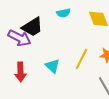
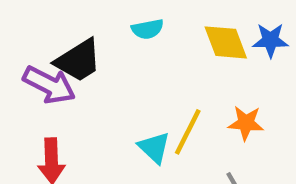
cyan triangle: (52, 66) -> (154, 148), moved

